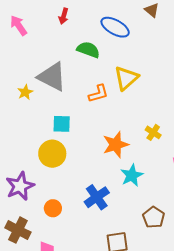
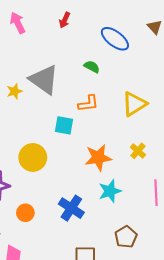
green semicircle: (88, 50) -> (92, 67), moved, size x0.7
yellow triangle: (126, 78) -> (134, 104), moved
cyan square: (62, 124) -> (64, 125), moved
blue cross: (97, 197) -> (71, 208), turned -30

